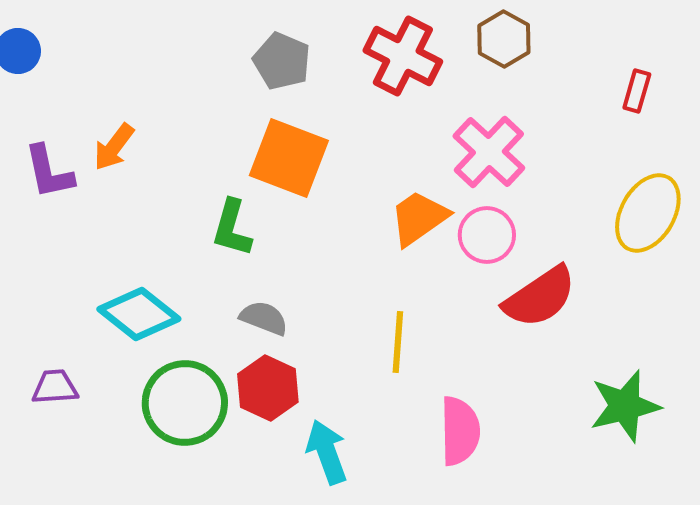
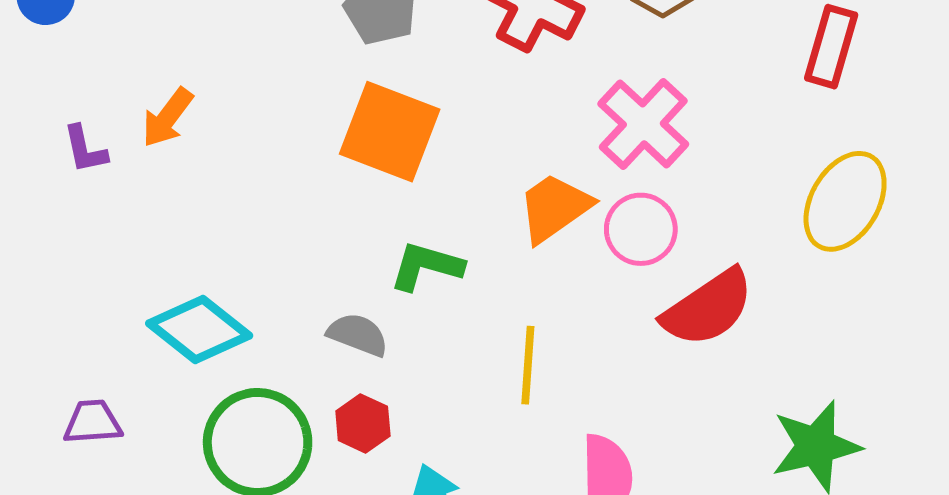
red rectangle: (637, 91) -> (831, 47), size x1.5
purple L-shape: (49, 172) -> (85, 149), size x0.7
green L-shape: (232, 228) -> (426, 266), moved, turned 90
red hexagon: (268, 388) -> (363, 423), size x0.7

